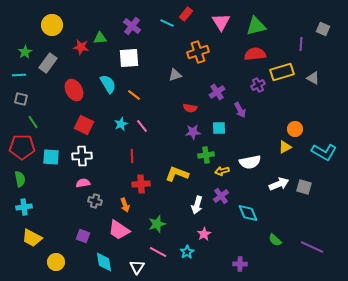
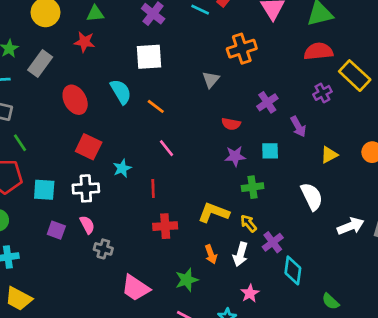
green triangle: (100, 38) -> (95, 14), moved
yellow rectangle: (282, 72) -> (355, 76), turned 60
gray triangle: (175, 75) -> (211, 80), turned -32
cyan star: (121, 124) -> (122, 168), moved
yellow triangle: (285, 147) -> (329, 155), moved
white semicircle: (250, 162) -> (312, 197), turned -105
yellow arrow: (222, 171) -> (249, 223), moved, turned 64
pink semicircle: (83, 183) -> (87, 225), turned 72
orange arrow: (125, 205) -> (211, 254), moved
cyan diamond: (248, 213) -> (293, 270), moved, turned 30
purple square: (83, 236) -> (56, 230), moved
green semicircle: (275, 240) -> (331, 301), moved

